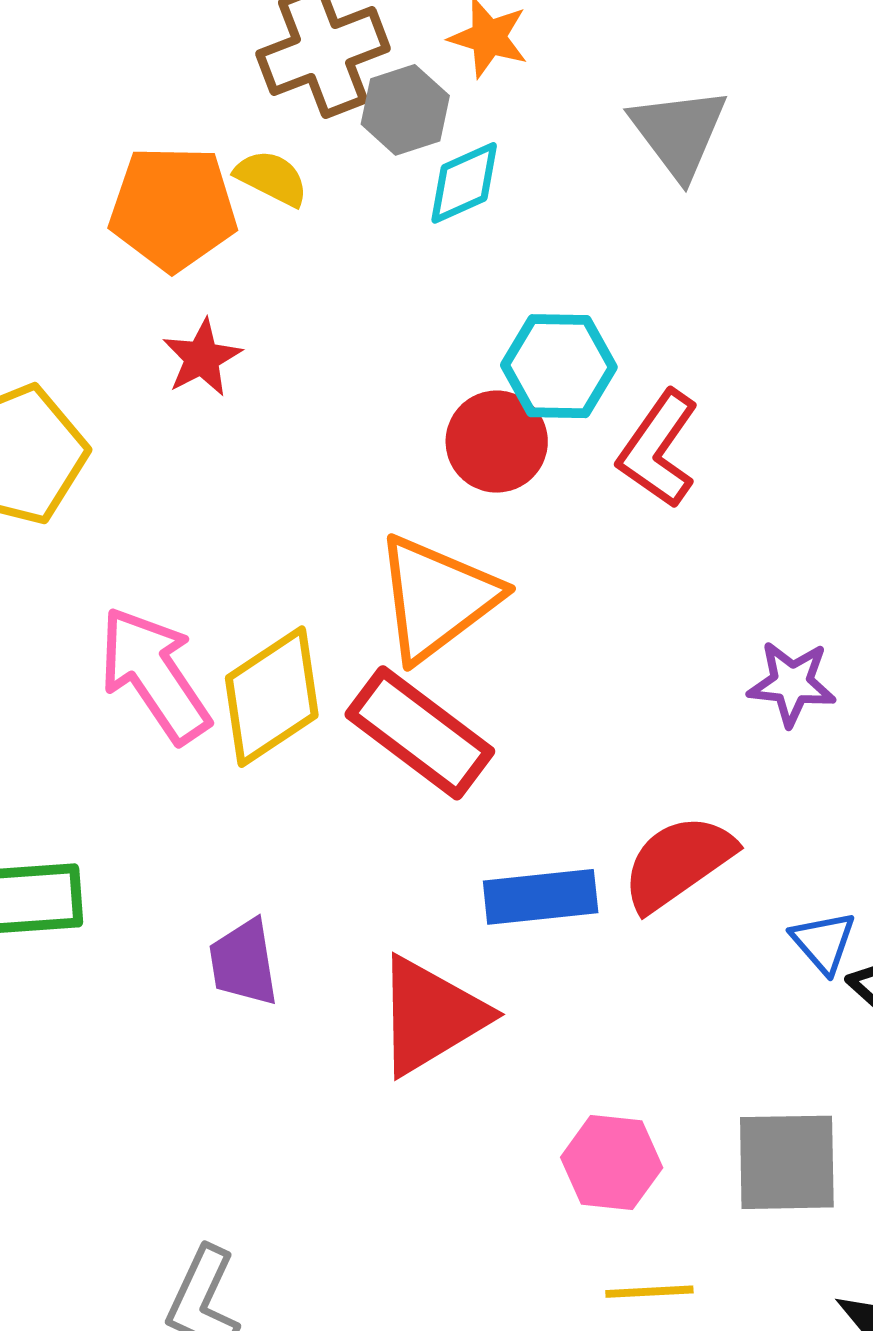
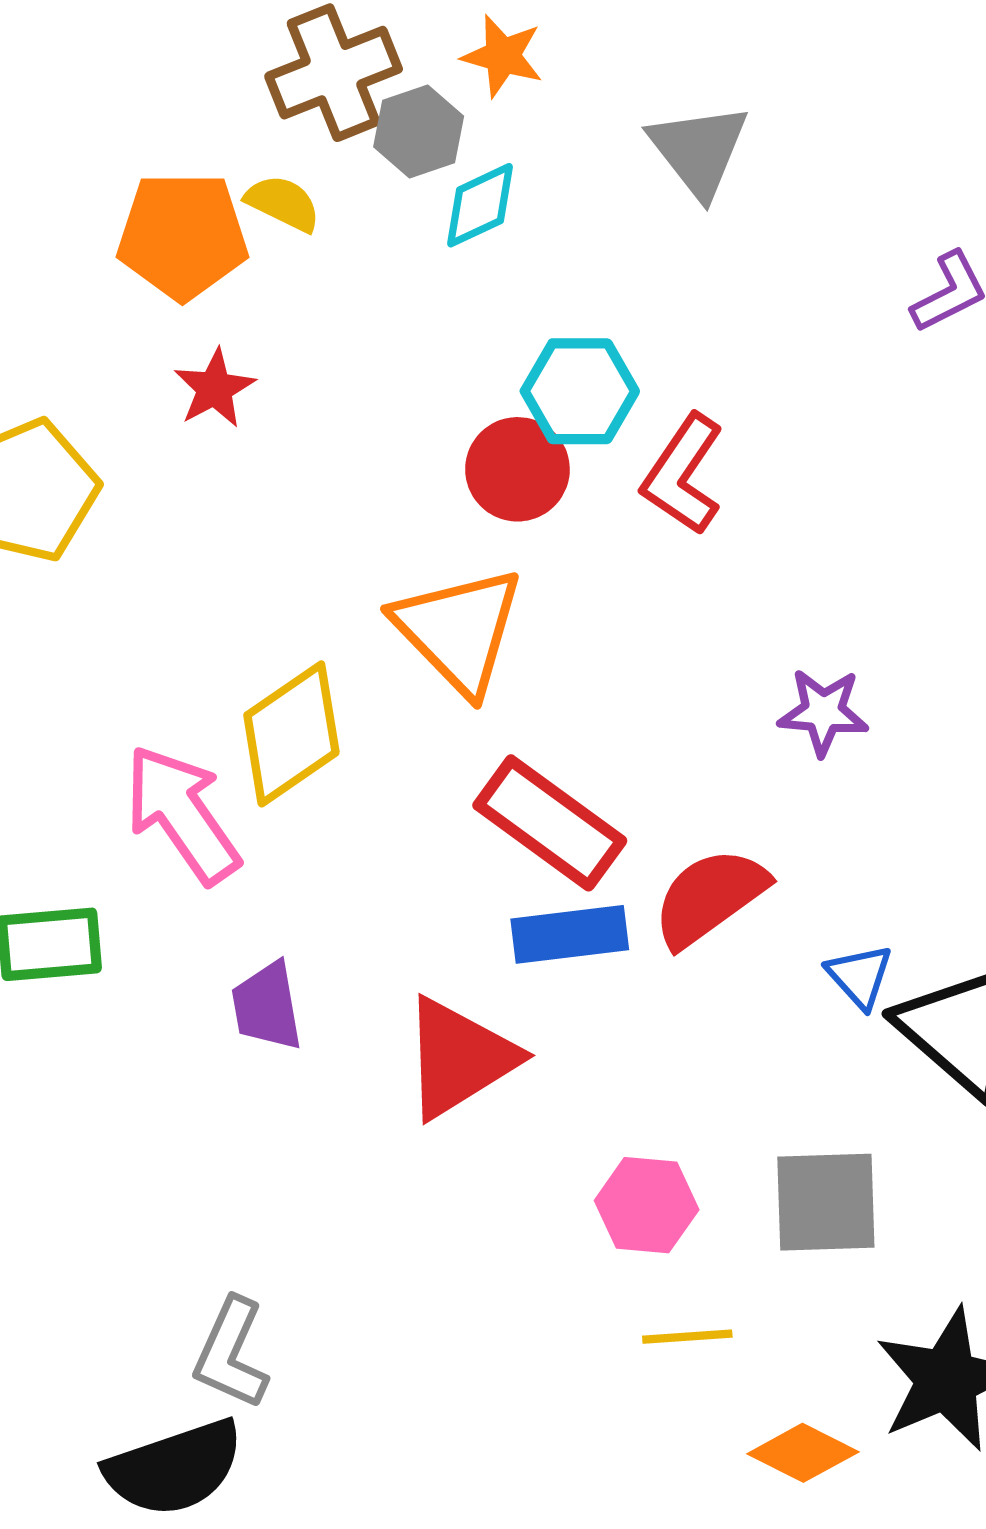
orange triangle: (437, 598) -> (459, 630), turned -36
pink arrow: (154, 675) -> (182, 814), moved
red rectangle: (420, 733) -> (550, 823), moved

